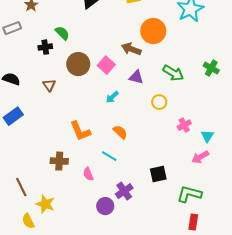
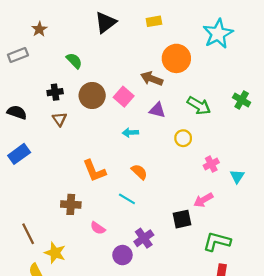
black cross: (45, 47) -> (55, 92), moved
cyan arrow: (112, 97) -> (130, 133), turned 40
pink arrow: (200, 157) -> (203, 200), moved
pink semicircle: (88, 174) -> (98, 228), moved, turned -32

